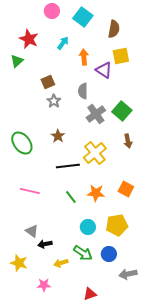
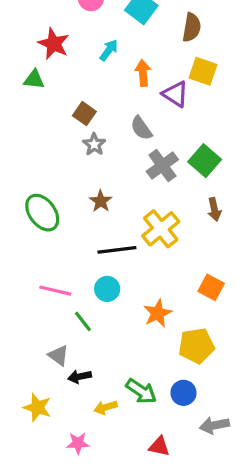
yellow square: (121, 56) -> (203, 71), turned 30
green triangle: (17, 61) -> (34, 79), turned 48
brown square: (48, 82) -> (84, 114), turned -32
gray semicircle: (83, 91) -> (141, 128), turned -35
orange star: (96, 193) -> (158, 313), moved, turned -30
green line: (71, 197) -> (83, 321), moved
cyan circle: (88, 227) -> (107, 289), moved
red triangle: (90, 294) -> (159, 446), moved, turned 32

